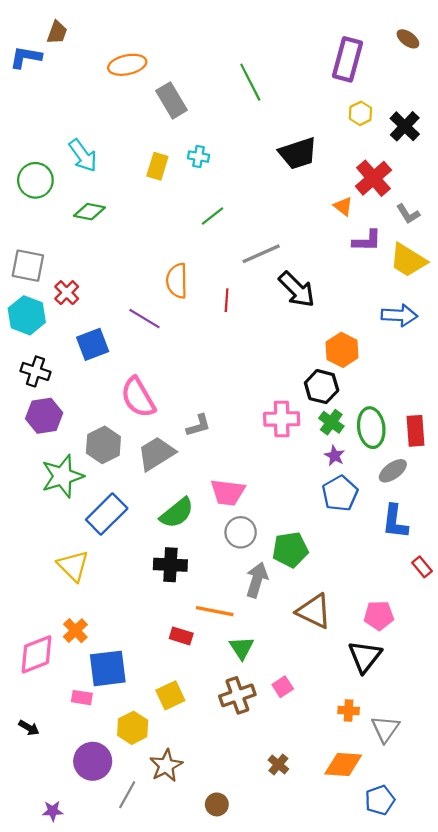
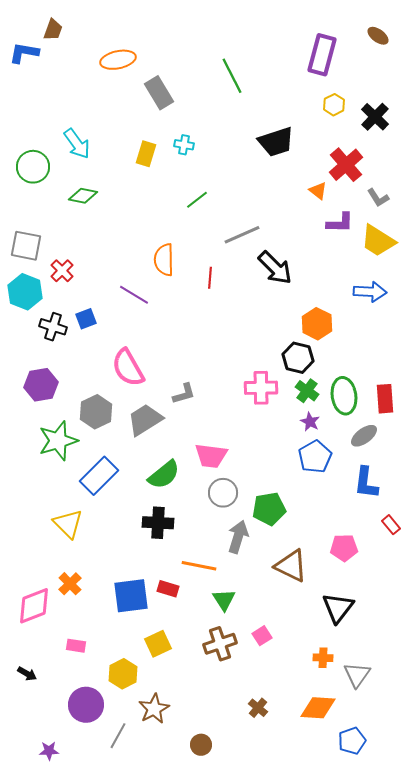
blue square: (93, 344) -> (86, 319), size x0.7
black cross: (35, 371) -> (53, 327), moved
pink pentagon: (379, 615) -> (344, 548), moved
blue square: (108, 668) -> (131, 596), moved

